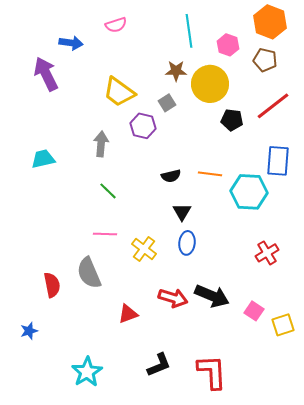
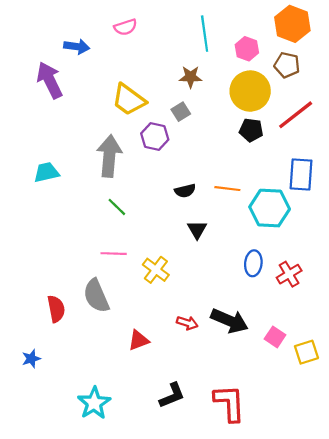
yellow circle: (210, 84) -> (250, 91), moved
gray arrow: (101, 144) -> (109, 156), size x1.5
blue ellipse: (187, 243) -> (253, 263), moved
red arrow: (173, 298) -> (187, 323), size x0.7

